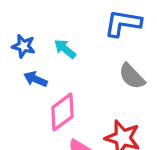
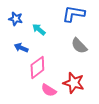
blue star: (23, 46) -> (16, 19), moved

